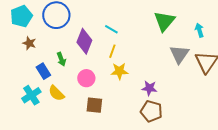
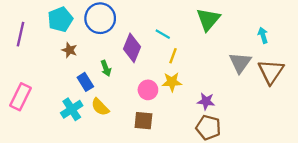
green triangle: (164, 21) -> (208, 19), moved
yellow line: (112, 51) -> (173, 56), moved
pink circle: (86, 78) -> (148, 90), moved

